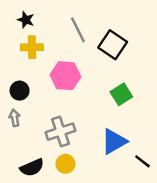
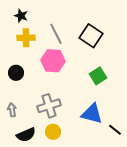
gray line: (78, 30) -> (56, 34), moved
gray arrow: (15, 118) -> (12, 110), moved
blue triangle: (114, 141) -> (92, 114), turned 45

